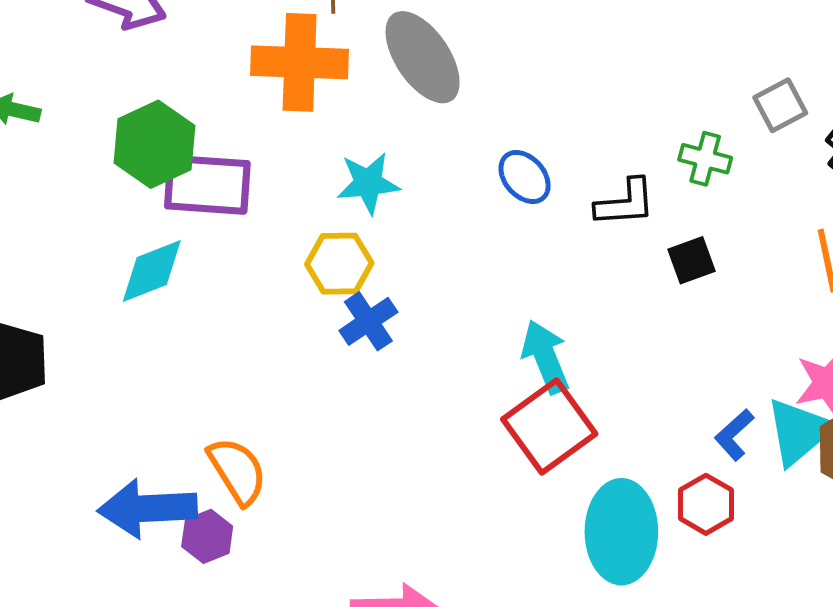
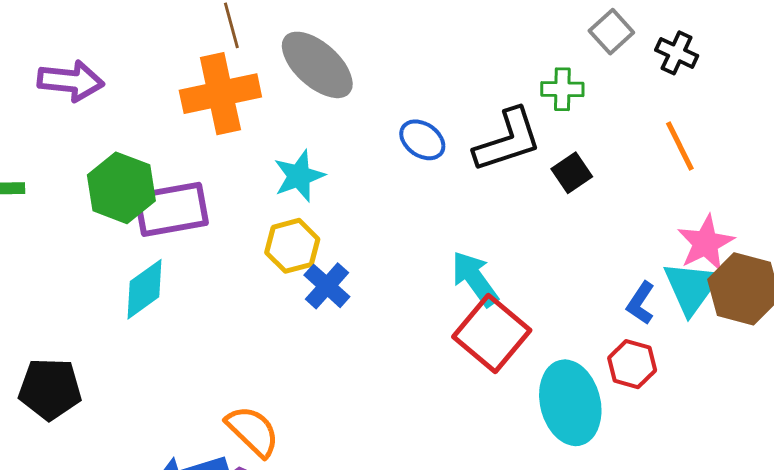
black L-shape: (625, 203) -> (508, 140), size x1.4

